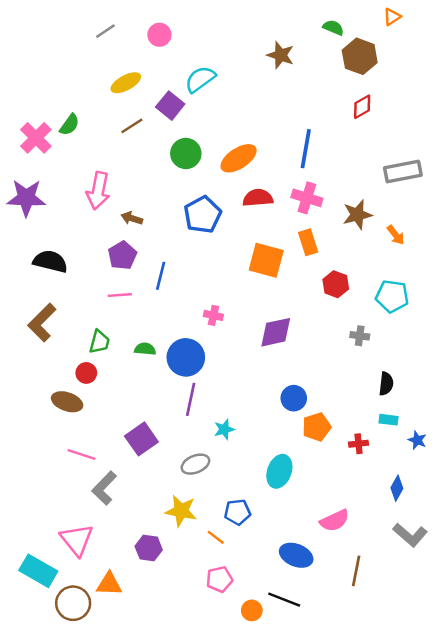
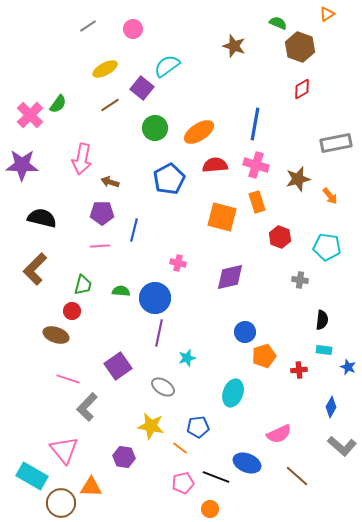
purple pentagon: (122, 255) -> (102, 213), turned 30
gray ellipse: (195, 464) -> (163, 387), turned 55
brown line: (356, 571) -> (297, 476), turned -60
black line: (284, 600) -> (216, 477), moved

